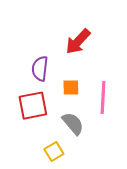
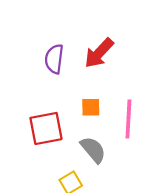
purple semicircle: (40, 69) -> (54, 59), moved

